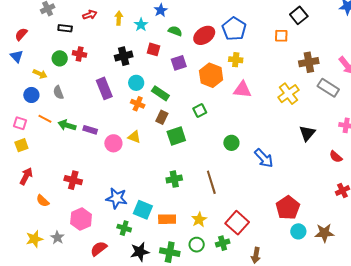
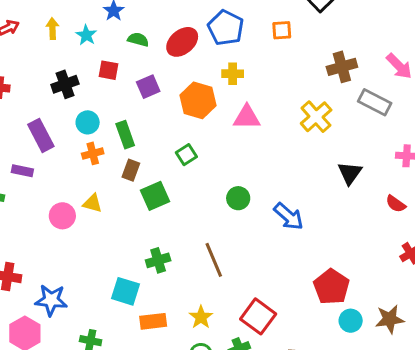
orange square: (281, 36) -> (282, 30), moved
green rectangle: (160, 93) -> (125, 135), turned 42
orange cross: (138, 104) -> (93, 153), turned -32
purple rectangle: (90, 130) -> (22, 171), moved
blue star: (117, 198) -> (51, 300), moved
cyan square: (143, 210) -> (125, 291), moved

